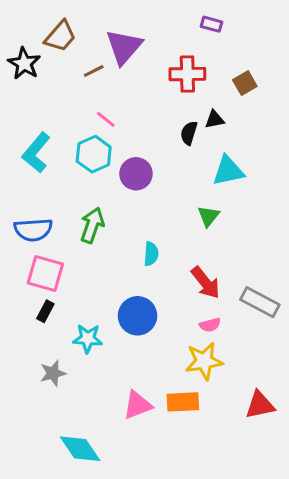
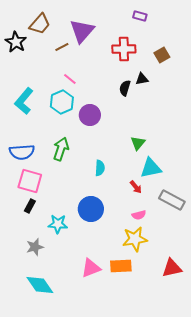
cyan triangle: (228, 171) -> (151, 168), moved
red arrow: (205, 283) -> (136, 187), size x0.6
cyan diamond: (80, 449) -> (40, 285), moved

